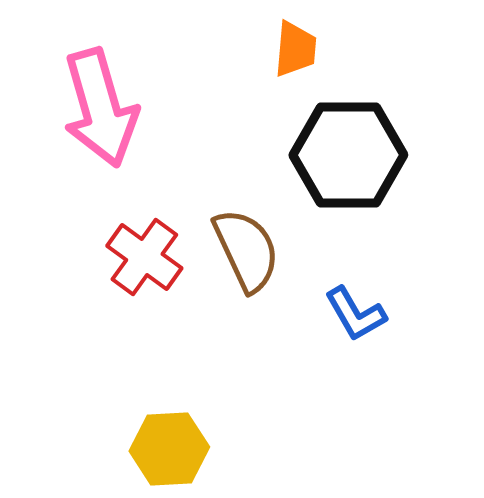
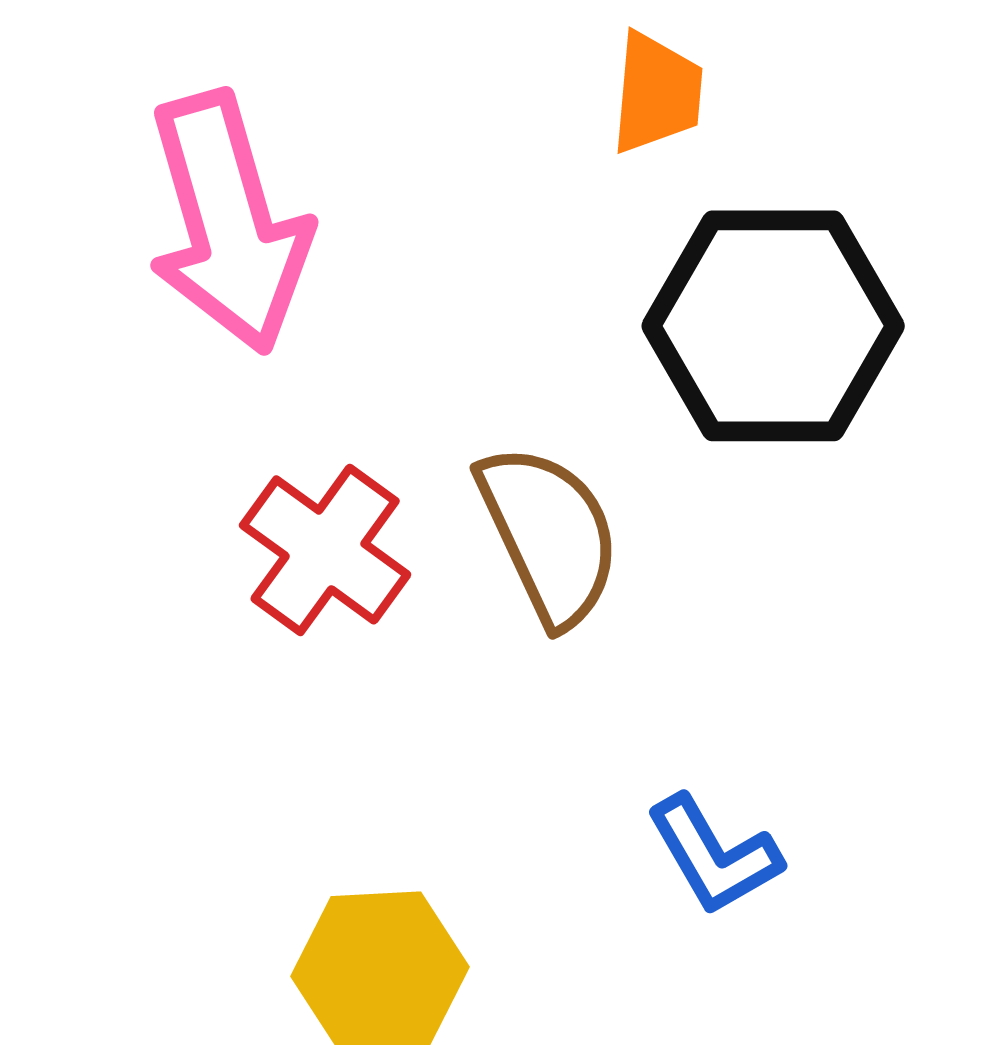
blue L-shape: (355, 314) -> (714, 855), moved

